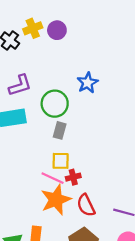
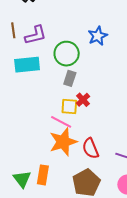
red cross: (73, 177) -> (83, 100), moved, turned -32

